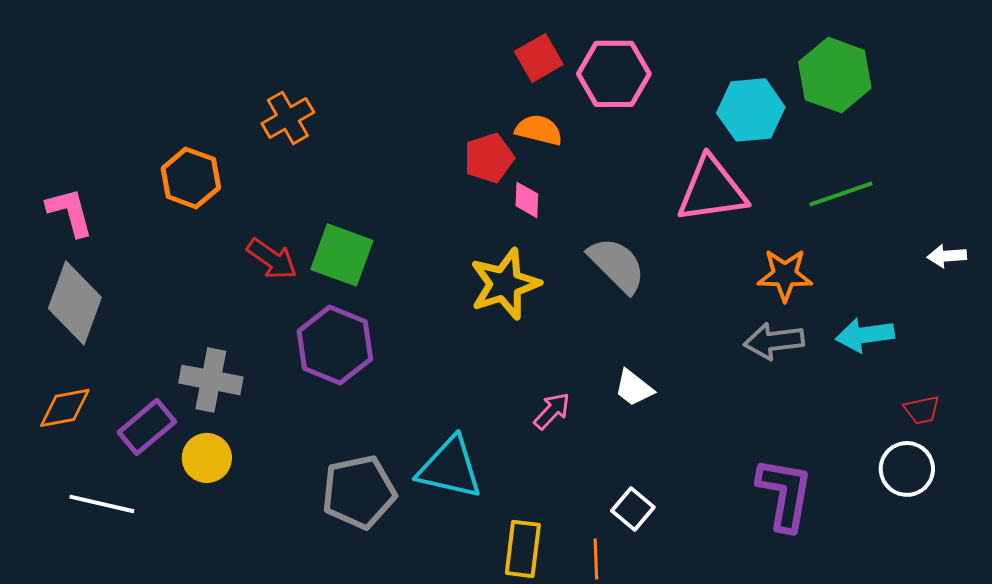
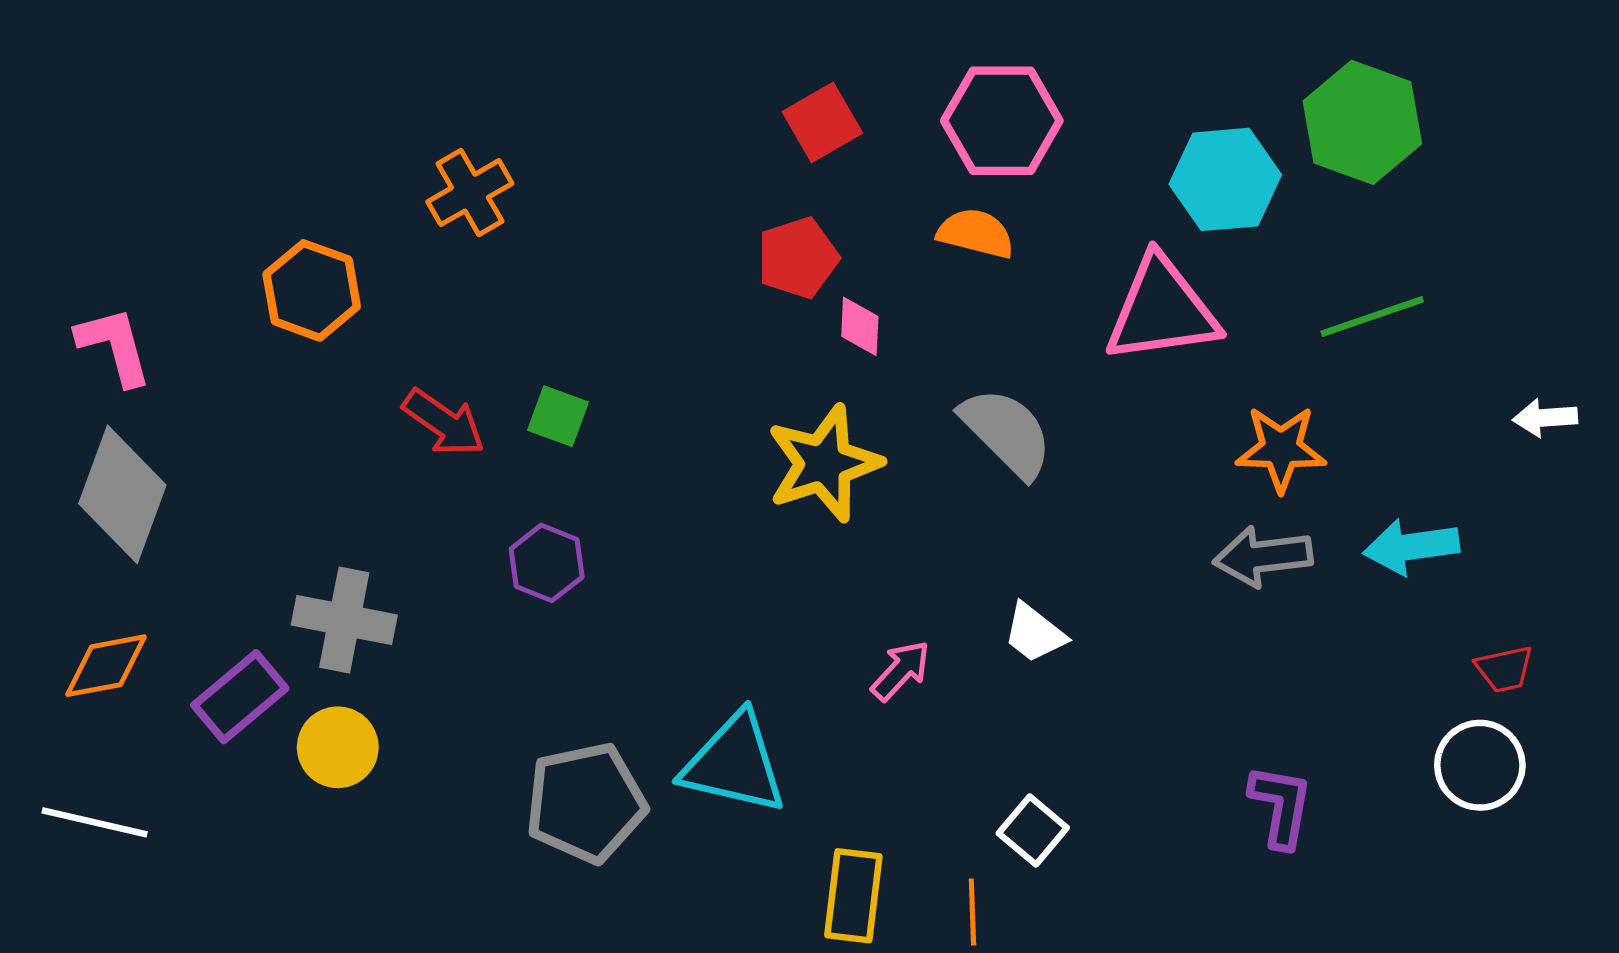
red square: (539, 58) -> (822, 122), moved
orange semicircle: (539, 130) -> (976, 233), moved
green square: (342, 255) -> (558, 416), size x0.6
purple hexagon: (335, 345) -> (547, 563), size x0.6
purple L-shape: (785, 494) -> (1281, 806), size x0.7
white line: (102, 504) -> (95, 822), moved

